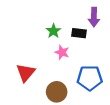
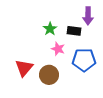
blue pentagon: (90, 78) -> (84, 60), moved
brown circle: (57, 92) -> (49, 75), moved

